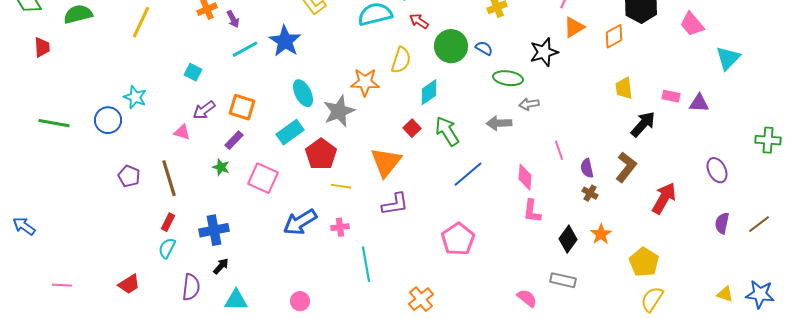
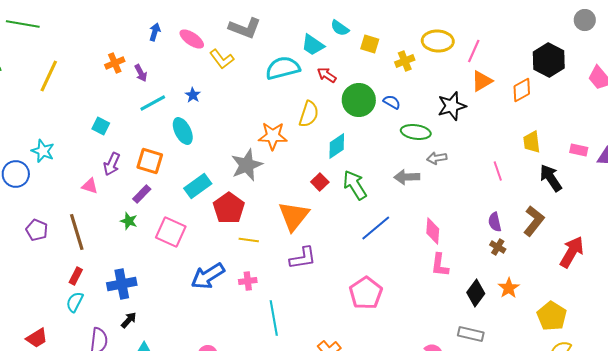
blue star: (285, 41) -> (193, 95), size x0.5
cyan ellipse: (303, 93) -> (183, 131), moved
purple arrow: (204, 110) -> (112, 164), turned -30
black arrow: (643, 124) -> (551, 178), turned -76
pink line: (559, 150) -> (498, 171), moved

